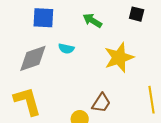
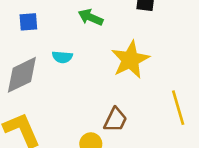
blue square: (43, 18) -> (28, 22), size x0.7

